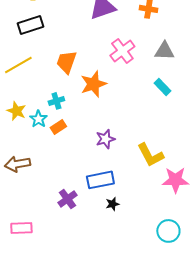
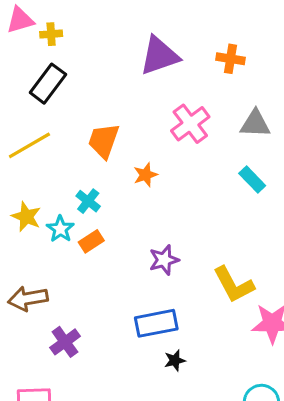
black rectangle: (30, 25) -> (48, 84), turned -35
orange star: (93, 84) -> (145, 175), size x0.6
cyan cross: (56, 101) -> (88, 201), turned -35
purple cross: (67, 199) -> (65, 342), moved

